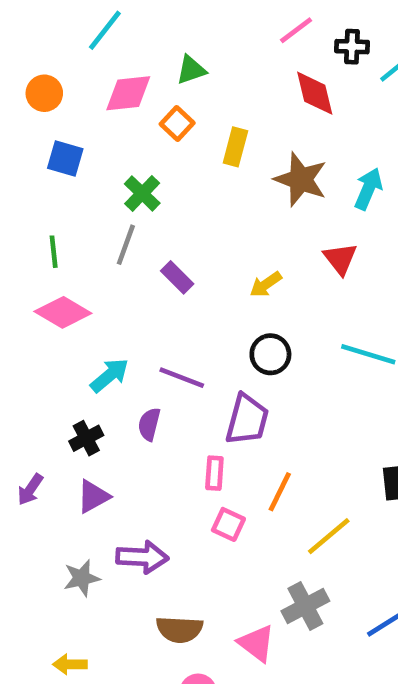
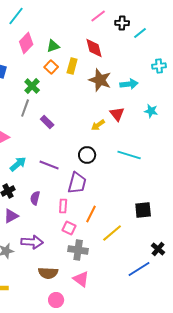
green triangle: (191, 70) -> (53, 46), moved
pink diamond: (128, 93) -> (26, 43), turned -40
red diamond: (315, 93) -> (94, 48), moved
orange square: (177, 124) -> (51, 67), moved
cyan arrow: (368, 189) -> (129, 84), turned 60
yellow arrow: (266, 284) -> (98, 125), moved
purple semicircle: (149, 424) -> (35, 198), moved
gray cross: (305, 606) -> (78, 250), moved, turned 36

